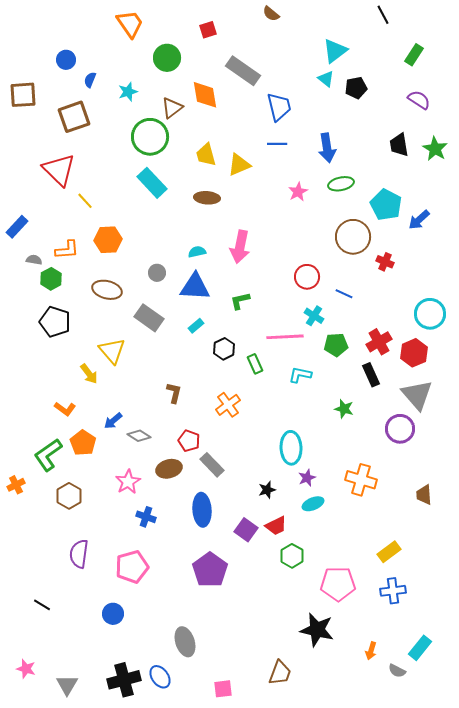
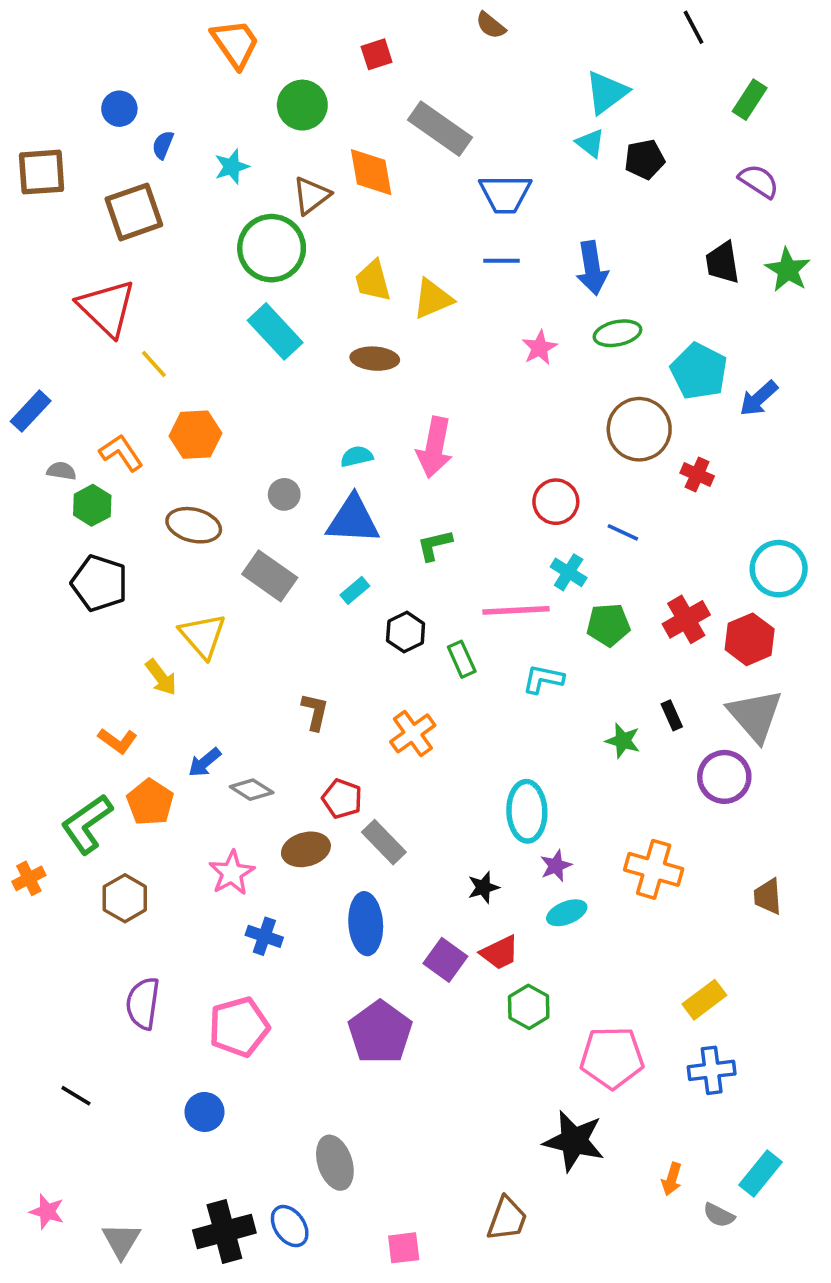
blue trapezoid: (279, 107) -> (505, 194), turned 104
orange L-shape: (67, 250) -> (121, 453), turned -120
black rectangle: (371, 375) -> (672, 715), moved, size x0.7

